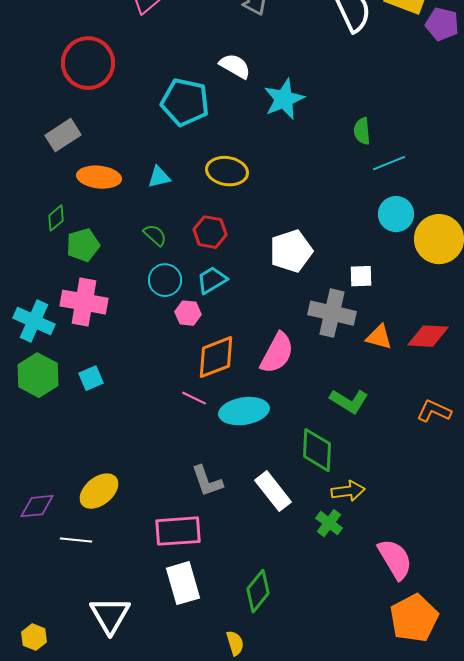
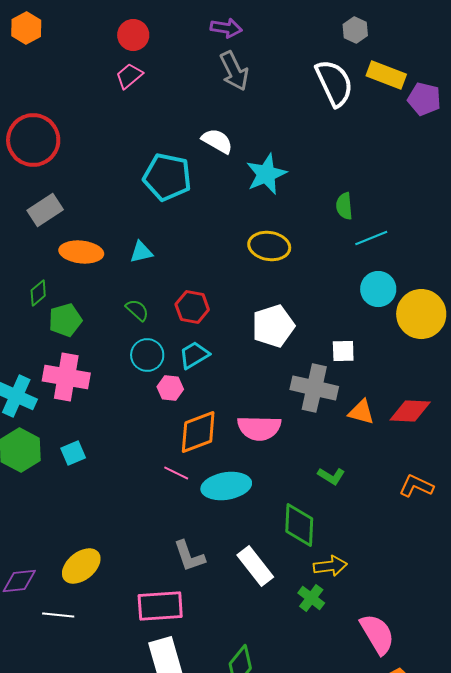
red circle: (88, 63) -> (33, 140), moved
yellow ellipse: (227, 171) -> (269, 246), moved
pink semicircle: (277, 353) -> (259, 428), turned 63
green L-shape: (349, 401) -> (331, 476), size x0.7

